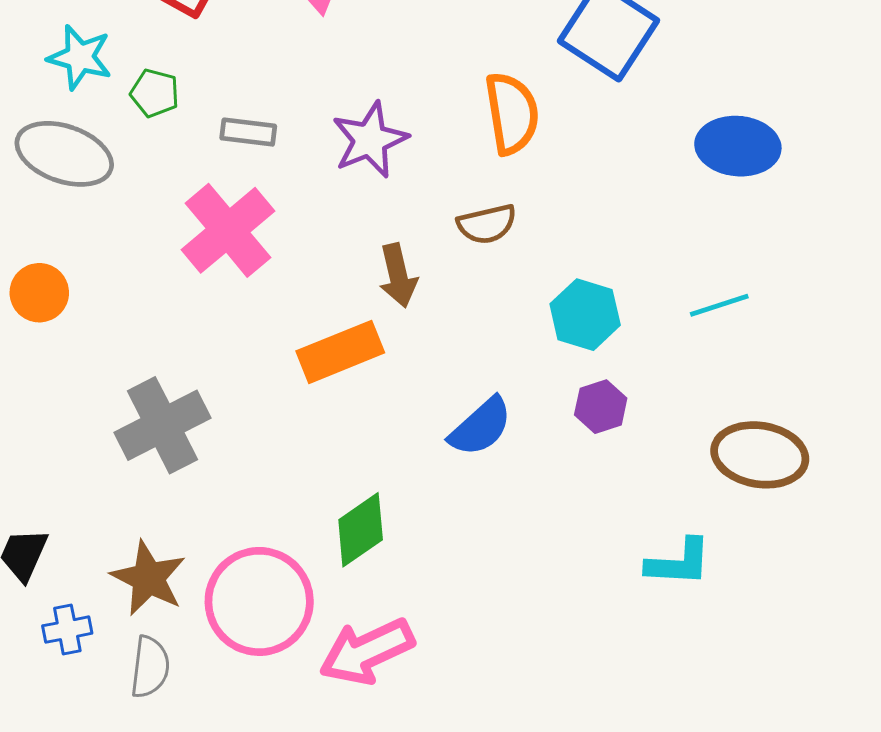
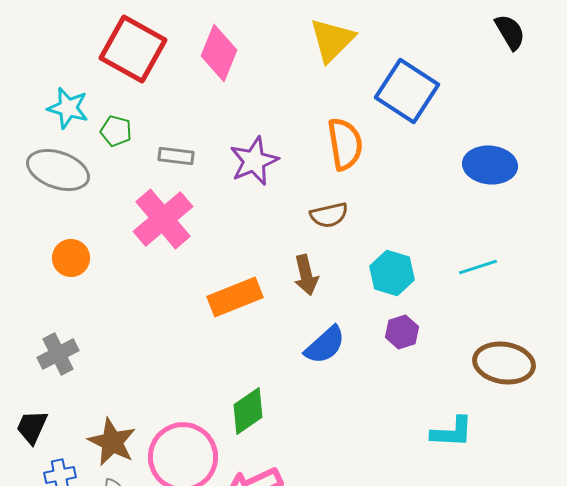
brown arrow: (398, 276) -> (306, 275), moved
orange circle: (39, 293) -> (71, 258), moved
gray cross: (162, 425) -> (58, 354), moved, size x0.7

